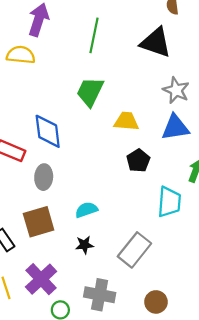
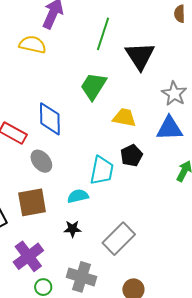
black triangle: (156, 42) -> (140, 56), moved, turned 32
gray ellipse: (44, 177) -> (41, 161), turned -50
cyan trapezoid: (169, 202) -> (102, 170), moved

